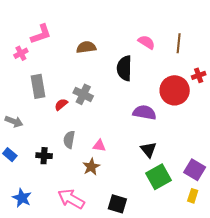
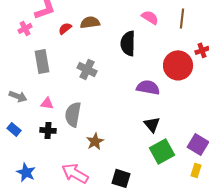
red semicircle: (61, 104) -> (65, 28), moved
gray semicircle: (69, 140) -> (73, 114), size x1.4
pink triangle: (99, 146) -> (47, 103), moved

